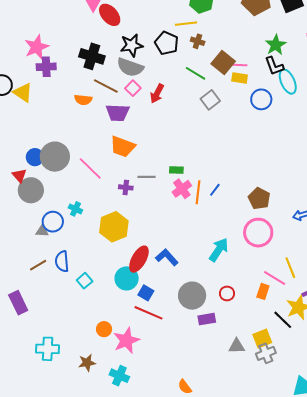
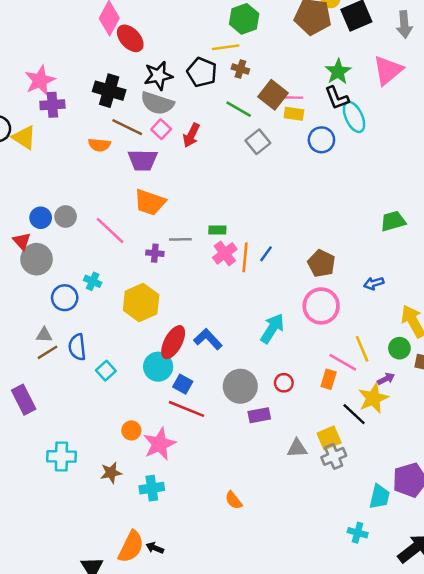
gray circle: (55, 157) -> (66, 216), size x0.6
gray triangle: (42, 231) -> (44, 335), moved
cyan cross: (119, 376) -> (152, 488), turned -30

